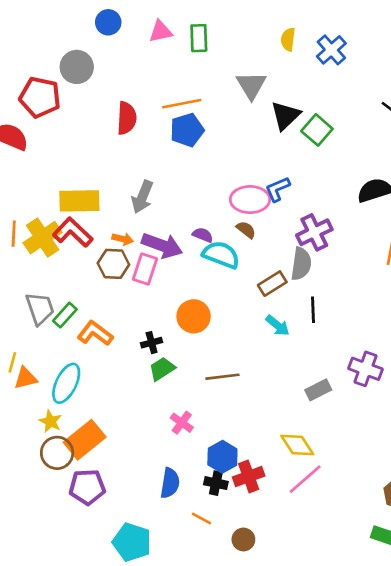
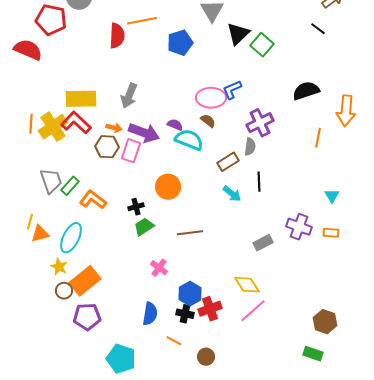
orange line: (182, 104) -> (142, 21), moved
blue pentagon: (187, 130) -> (180, 43), moved
gray semicircle: (301, 264) -> (250, 147), size x0.7
brown circle: (57, 453) -> (64, 291), size x0.7

